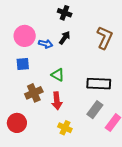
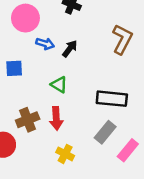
pink circle: (25, 36) -> (25, 18), moved
black arrow: (65, 38) -> (70, 49), moved
brown cross: (34, 93) -> (28, 120), moved

